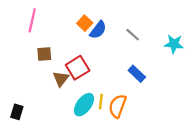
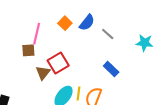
pink line: (32, 20) -> (37, 34), moved
blue semicircle: (98, 30) -> (87, 23), moved

